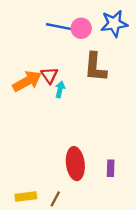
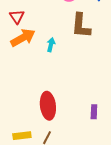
red triangle: (49, 75) -> (17, 17), moved
red ellipse: (75, 164) -> (48, 106), moved

